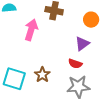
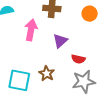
purple triangle: (82, 44) -> (60, 41), moved

